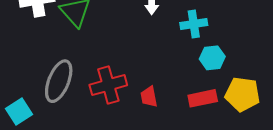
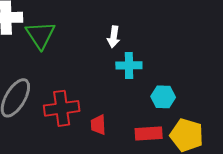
cyan cross: (194, 24) -> (129, 65), moved

